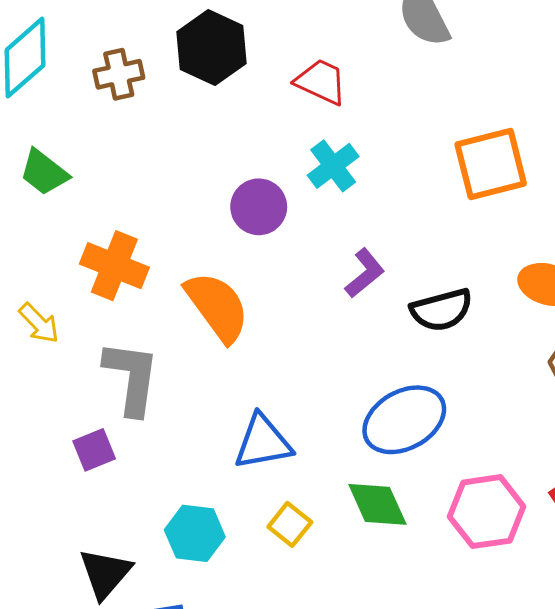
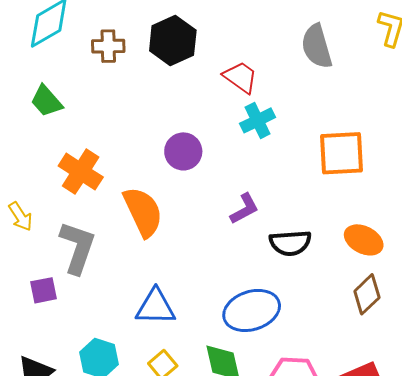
cyan cross: (333, 166) -> (258, 120), moved
yellow arrow: (39, 323) -> (20, 217), moved

